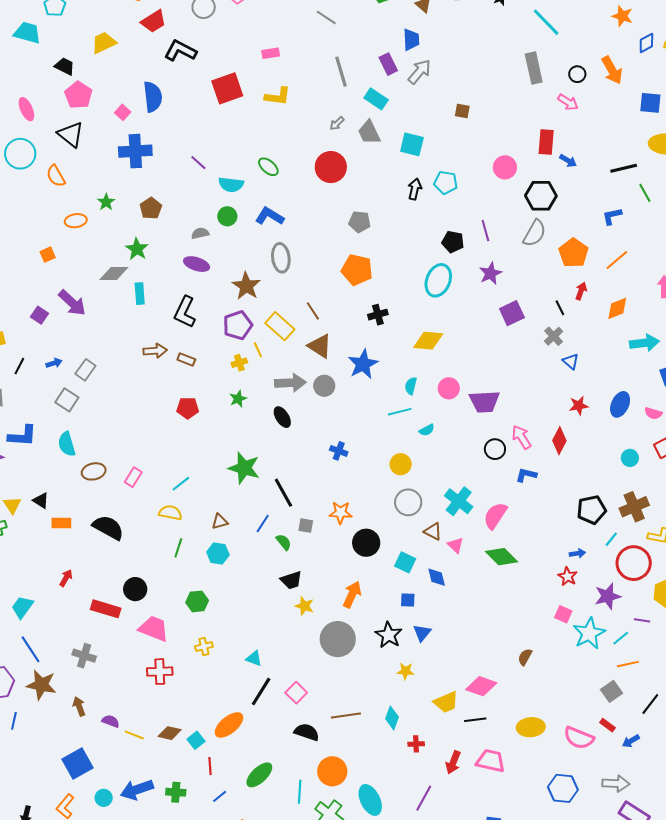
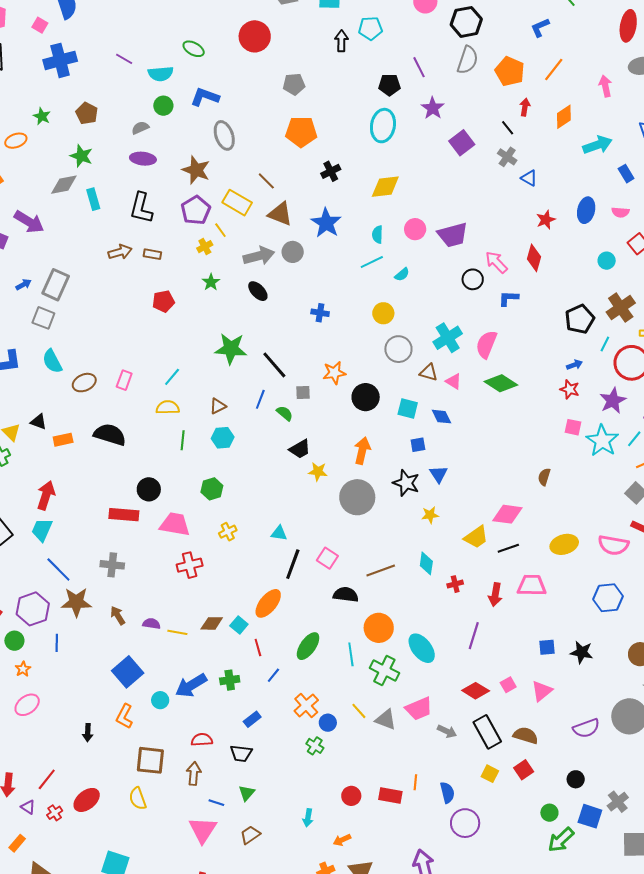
gray rectangle: (85, 370) -> (56, 285), size x1.4
cyan cross: (459, 501) -> (448, 338), turned 32
red arrow: (66, 578) -> (46, 495), moved, size x1.6

